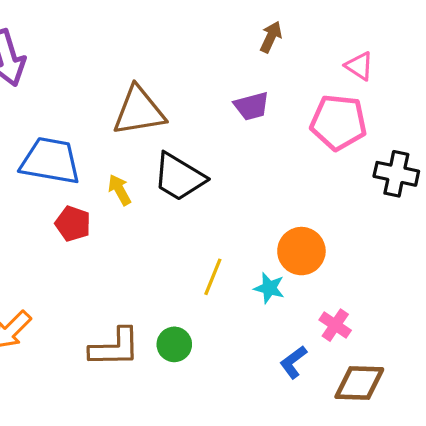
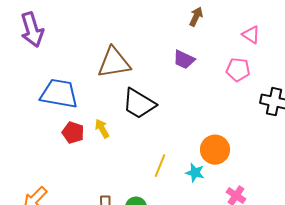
purple trapezoid: (252, 106) -> (184, 60), turned 40
pink pentagon: (338, 122) -> (238, 70), size x0.7
yellow arrow: (120, 190) -> (102, 129), moved

